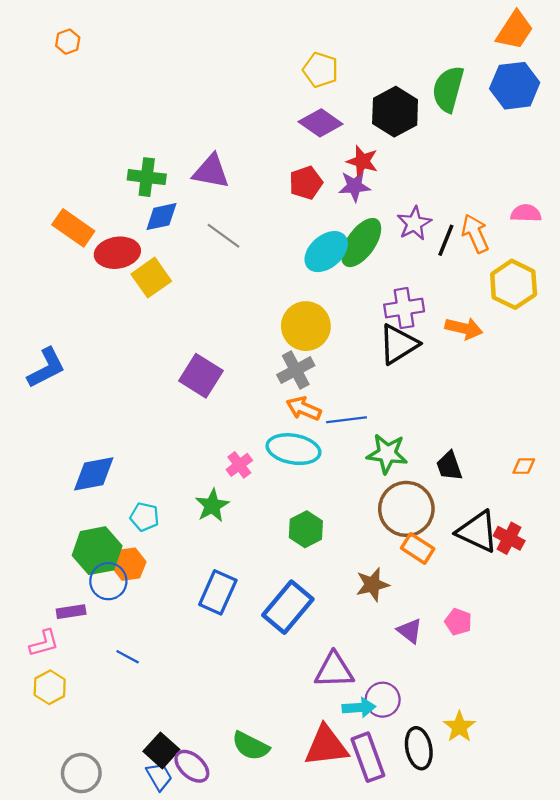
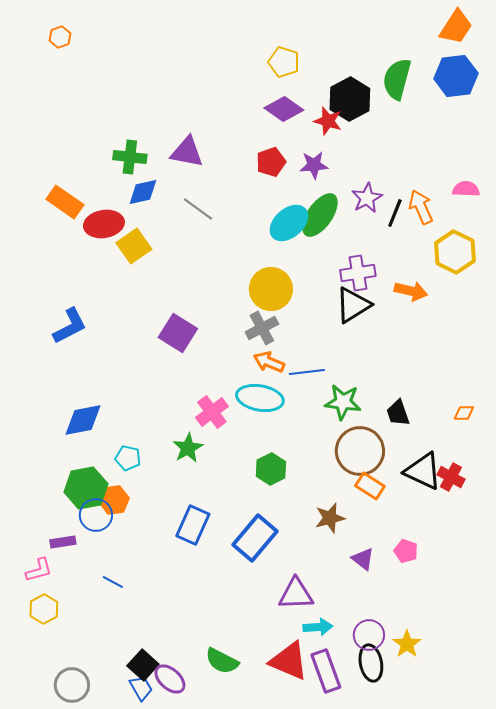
red star: (362, 161) -> (328, 121), moved
blue L-shape: (46, 368) -> (70, 326), moved
pink cross: (239, 465) -> (212, 412), size x1.4
purple circle: (383, 700) -> (369, 635), moved
red triangle: (326, 746) -> (289, 661), turned 30

